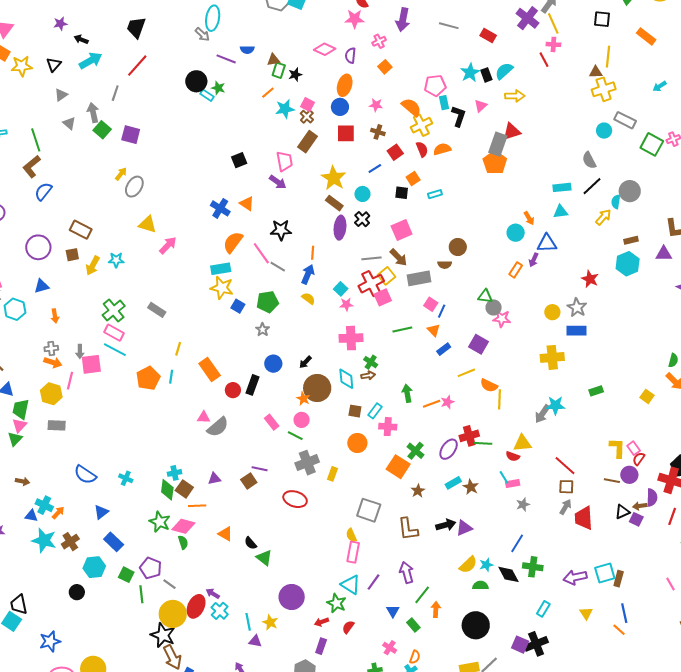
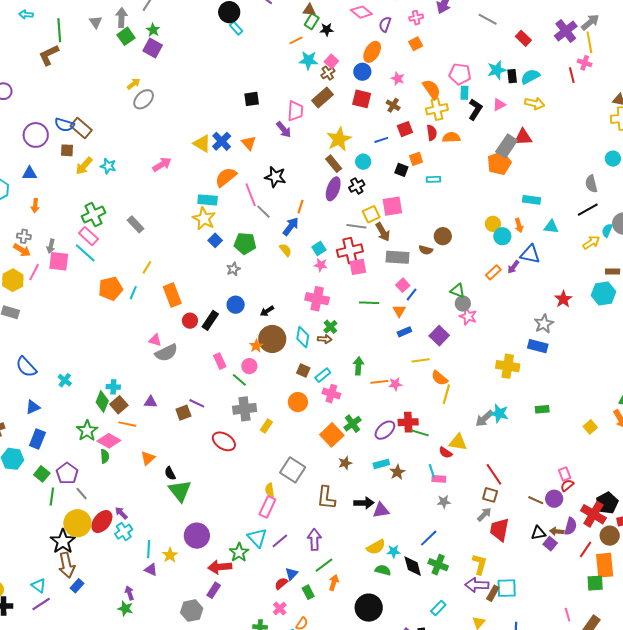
green star: (218, 88) -> (153, 30), moved
cyan rectangle: (562, 187) -> (532, 200), moved
blue semicircle: (43, 191) -> (64, 125), moved, turned -126
yellow triangle: (148, 224) -> (202, 144), moved
yellow square: (386, 276) -> (371, 214), moved
yellow circle: (552, 312) -> (493, 224), moved
yellow L-shape: (617, 448) -> (480, 564), moved
orange triangle: (225, 534) -> (148, 458), turned 35
blue rectangle: (114, 542) -> (37, 439), turned 54
green triangle: (264, 558) -> (180, 491), size x1.4
brown rectangle: (619, 579) -> (493, 593), moved
red arrow: (321, 622) -> (220, 567), size x1.6
red semicircle: (348, 627) -> (281, 583), moved

